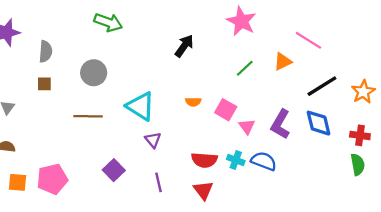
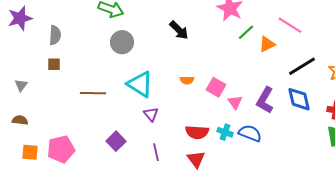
black arrow: (184, 46) -> (179, 30), turned 100
green line: (245, 68) -> (246, 32), moved
gray circle: (94, 73) -> (122, 42), moved

